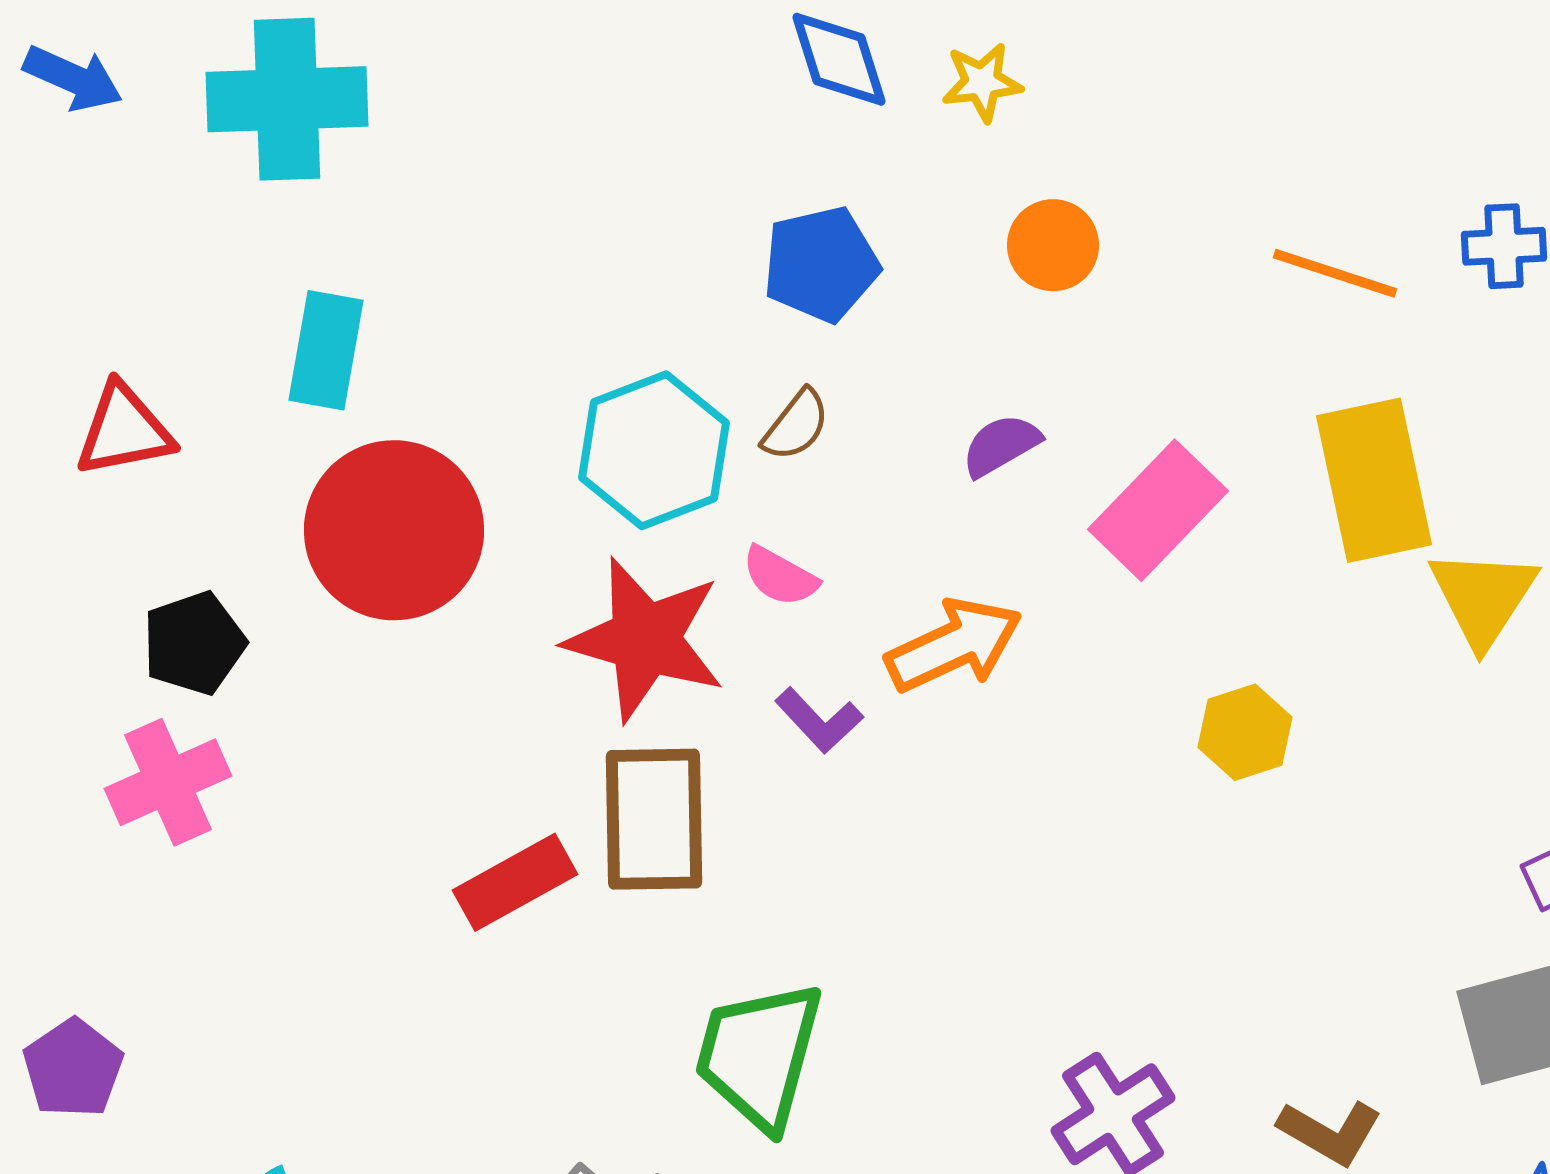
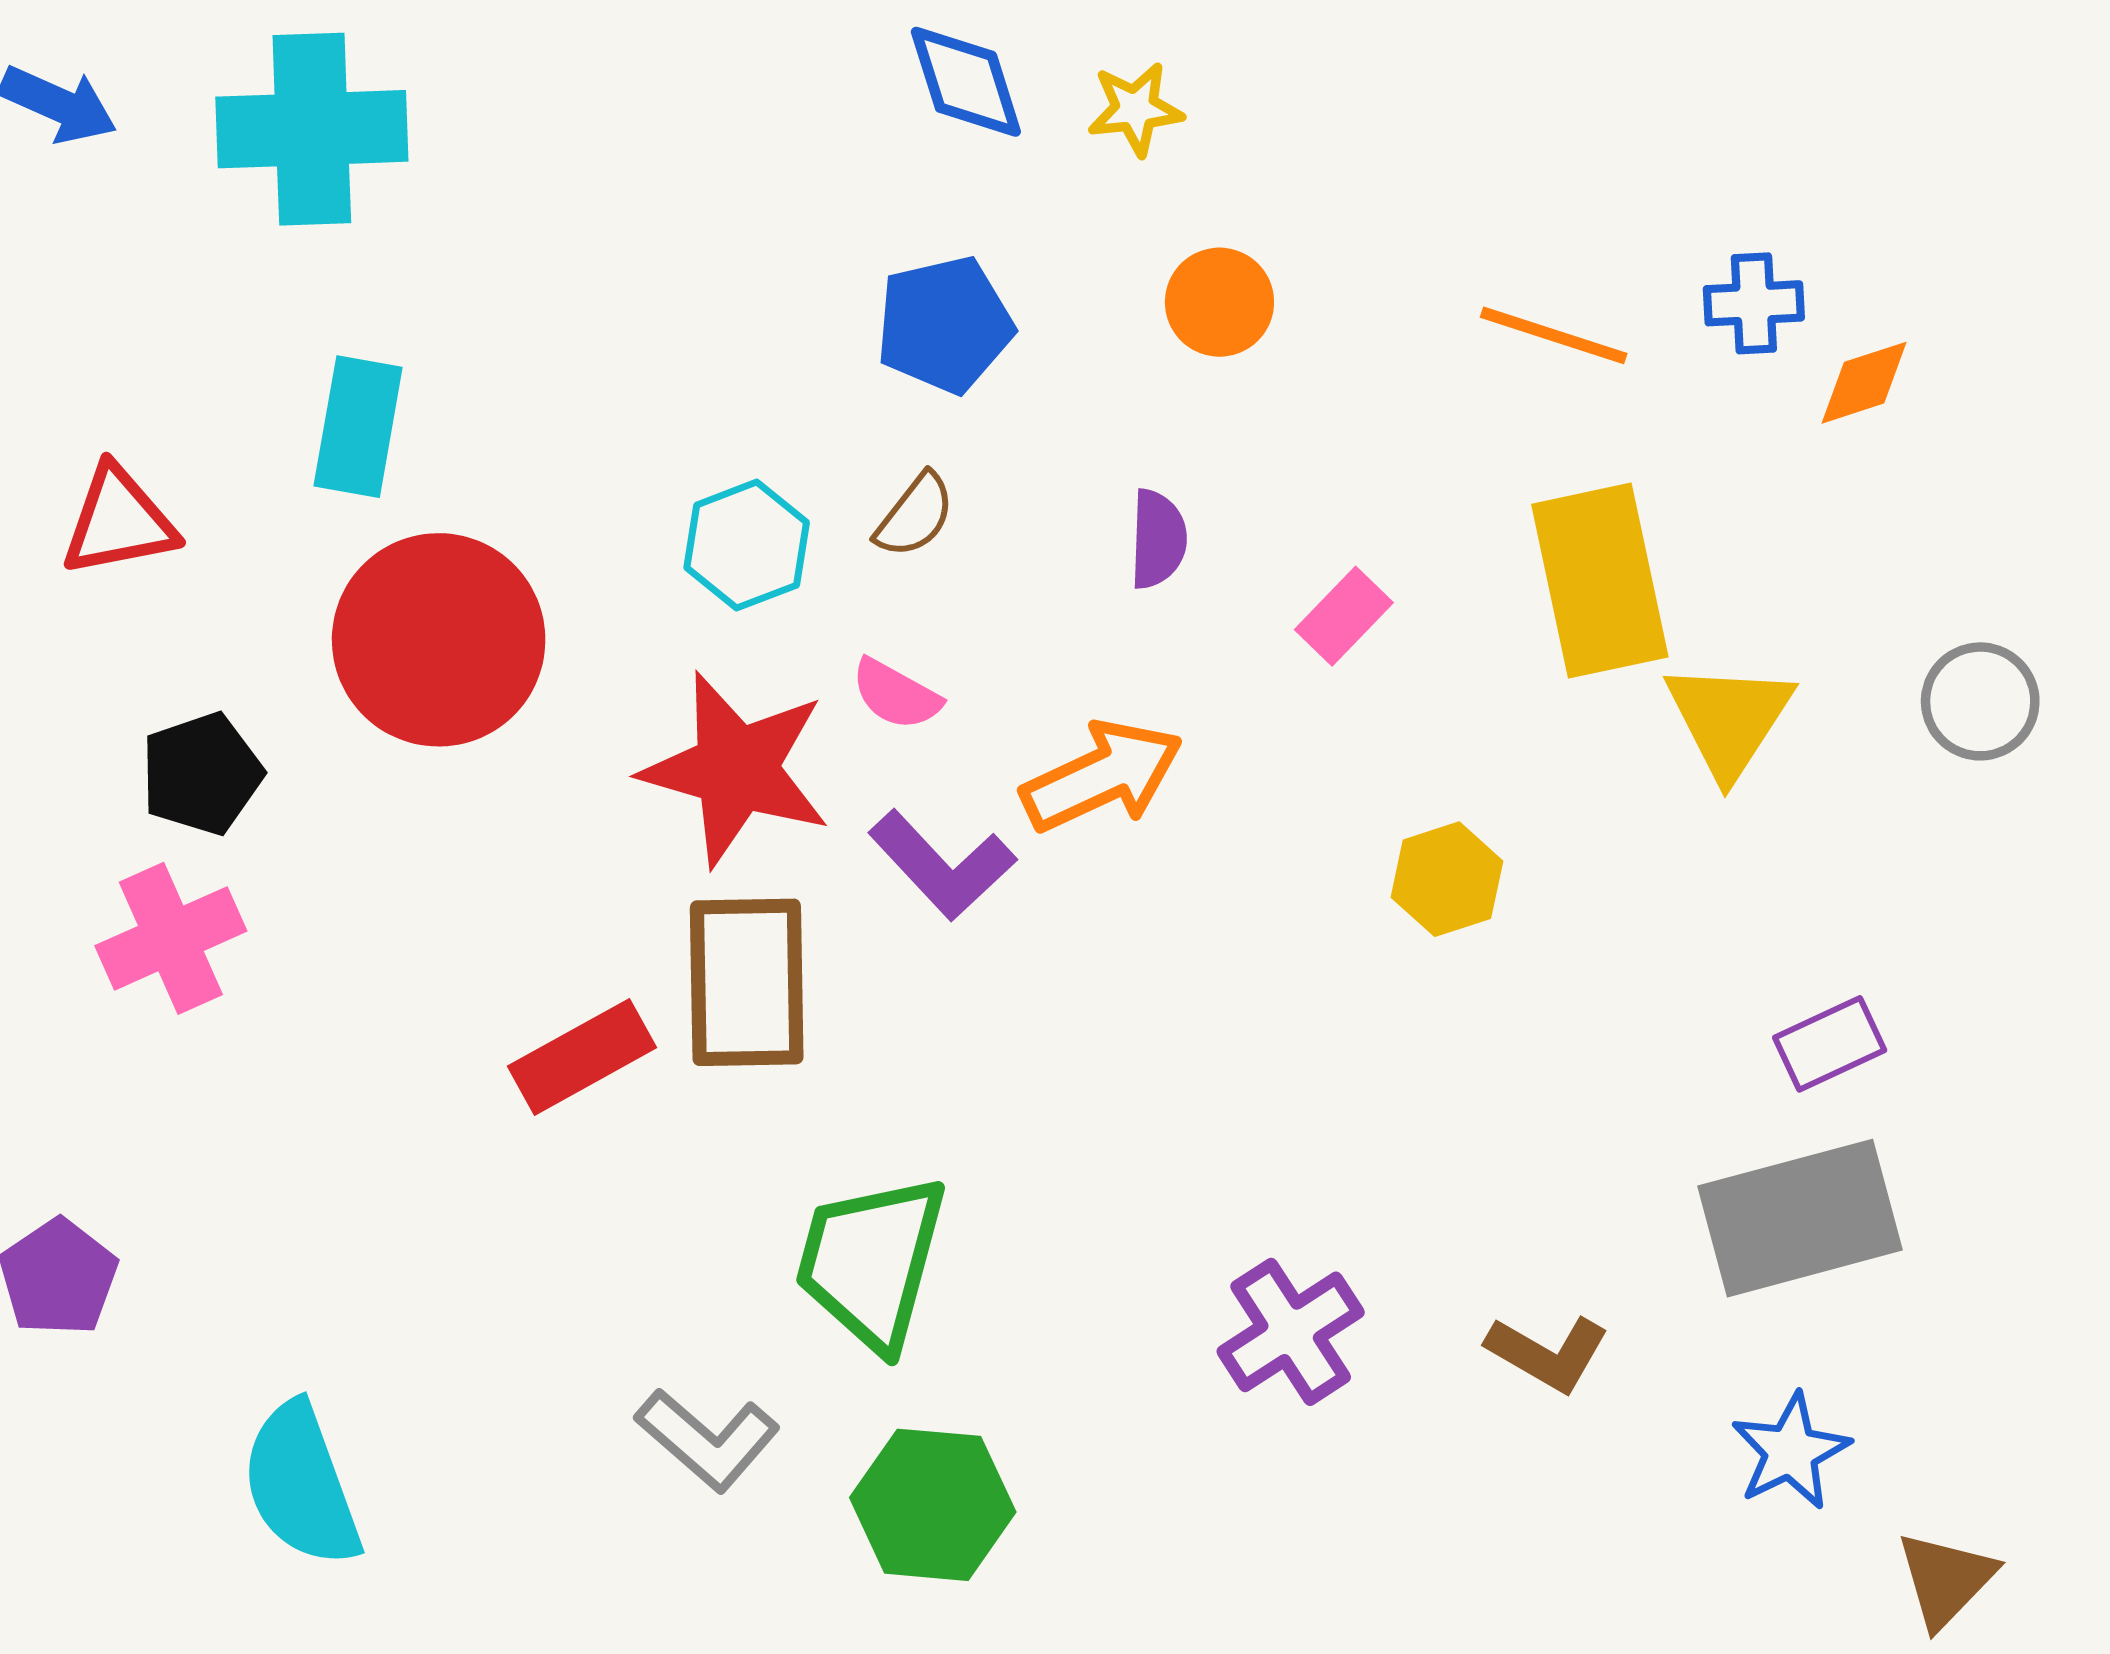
purple semicircle: (1001, 445) -> (1158, 539), turned 122
cyan hexagon: (654, 450) -> (747, 545), size x0.7
pink rectangle: (1158, 510) -> (1344, 616), size x0.6
purple L-shape: (819, 720) -> (942, 865), size x1.4

